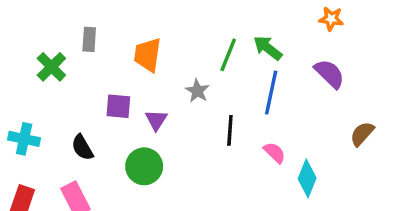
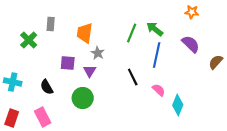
gray star: (197, 91) -> (98, 53), moved
black line: (230, 130) -> (133, 77), turned -30
brown semicircle: (362, 134) -> (216, 62), moved

